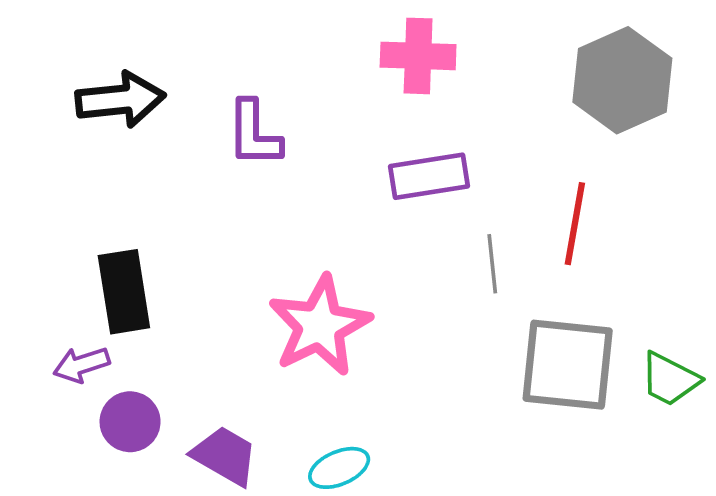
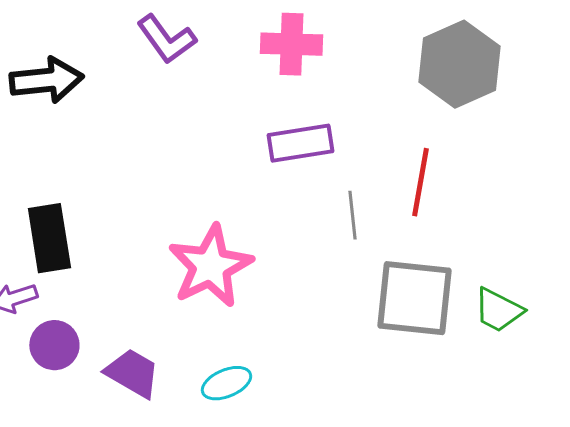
purple L-shape: (254, 134) -> (166, 39), moved, turned -36

